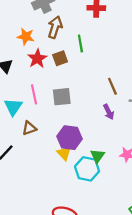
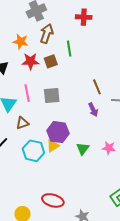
red star: (37, 59) -> (31, 61), turned 30
yellow triangle: (64, 153) -> (53, 146), turned 40
cyan hexagon: (87, 169) -> (33, 151), moved

